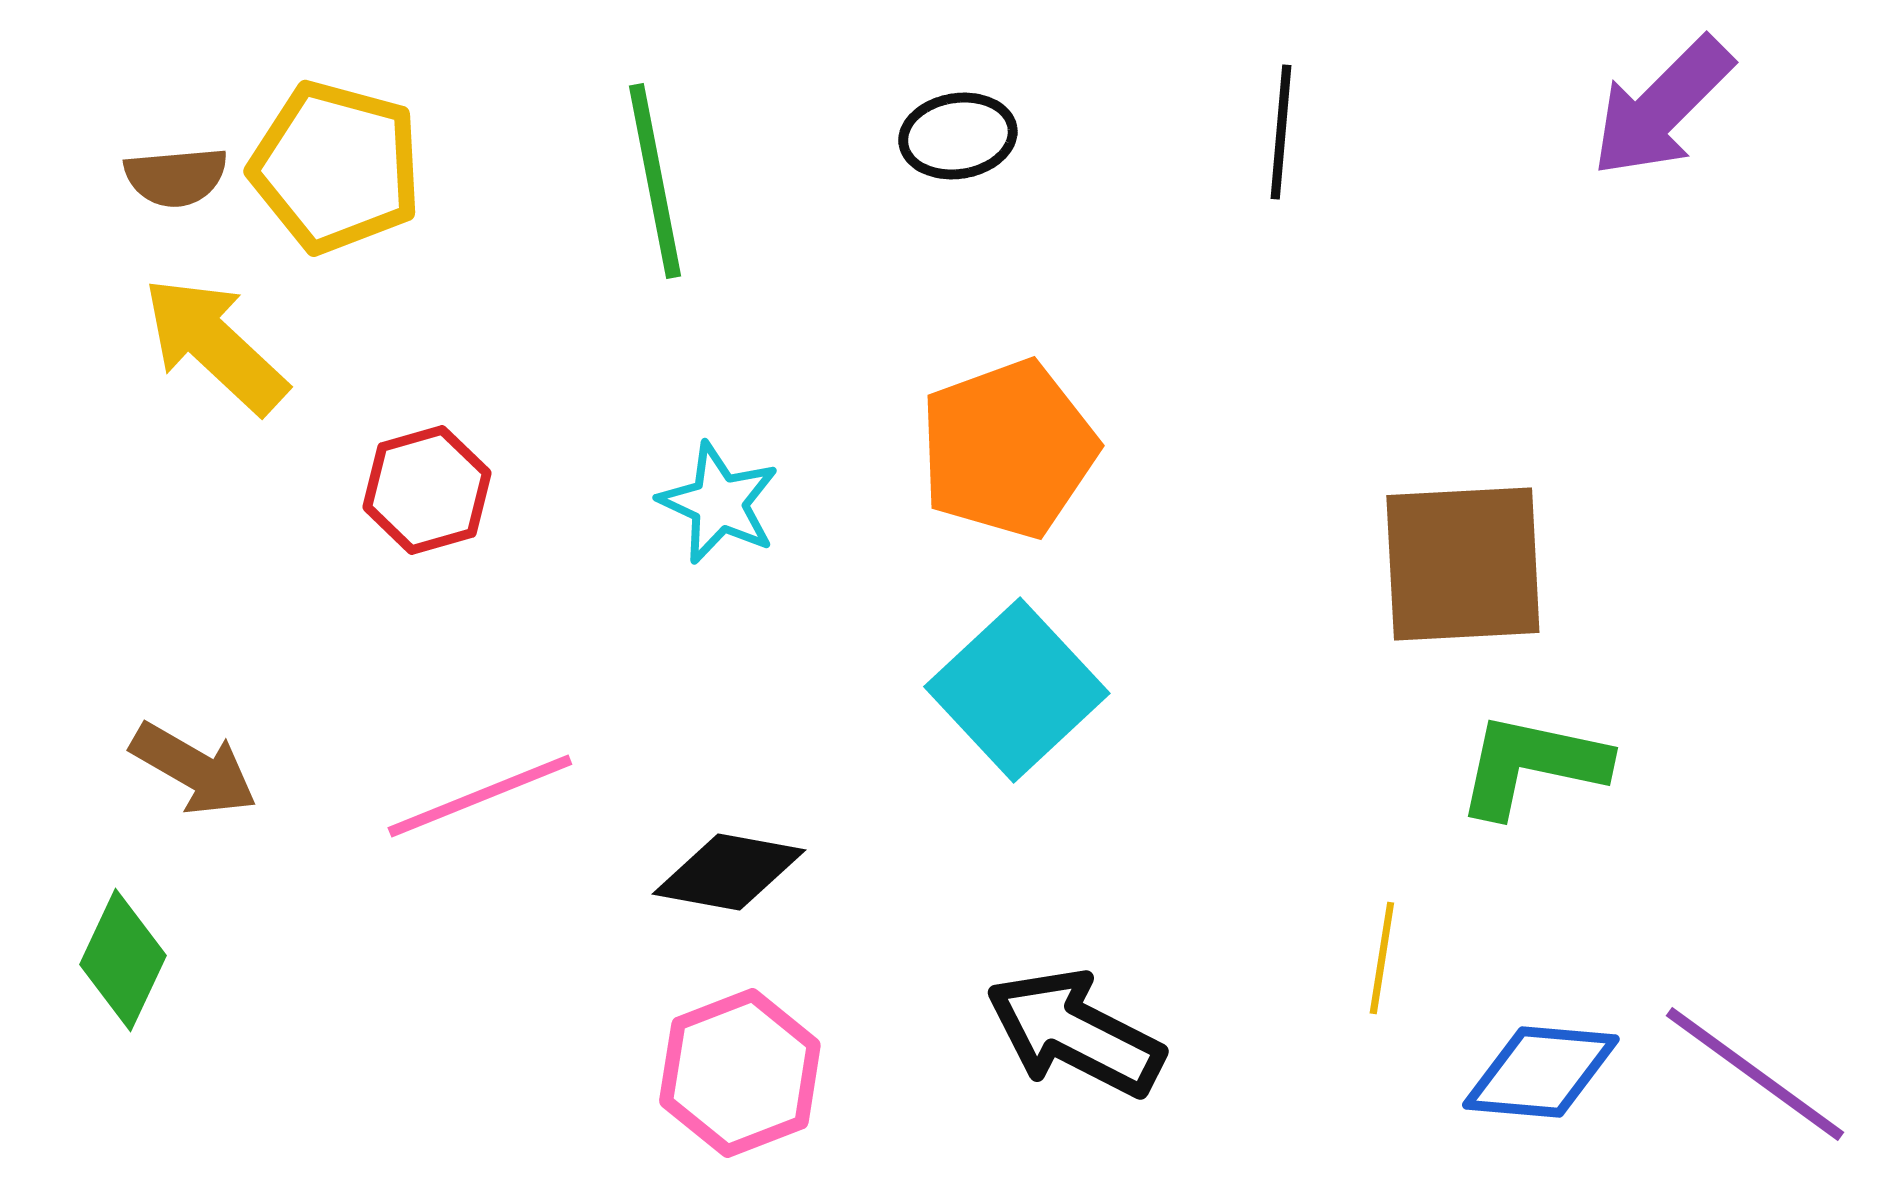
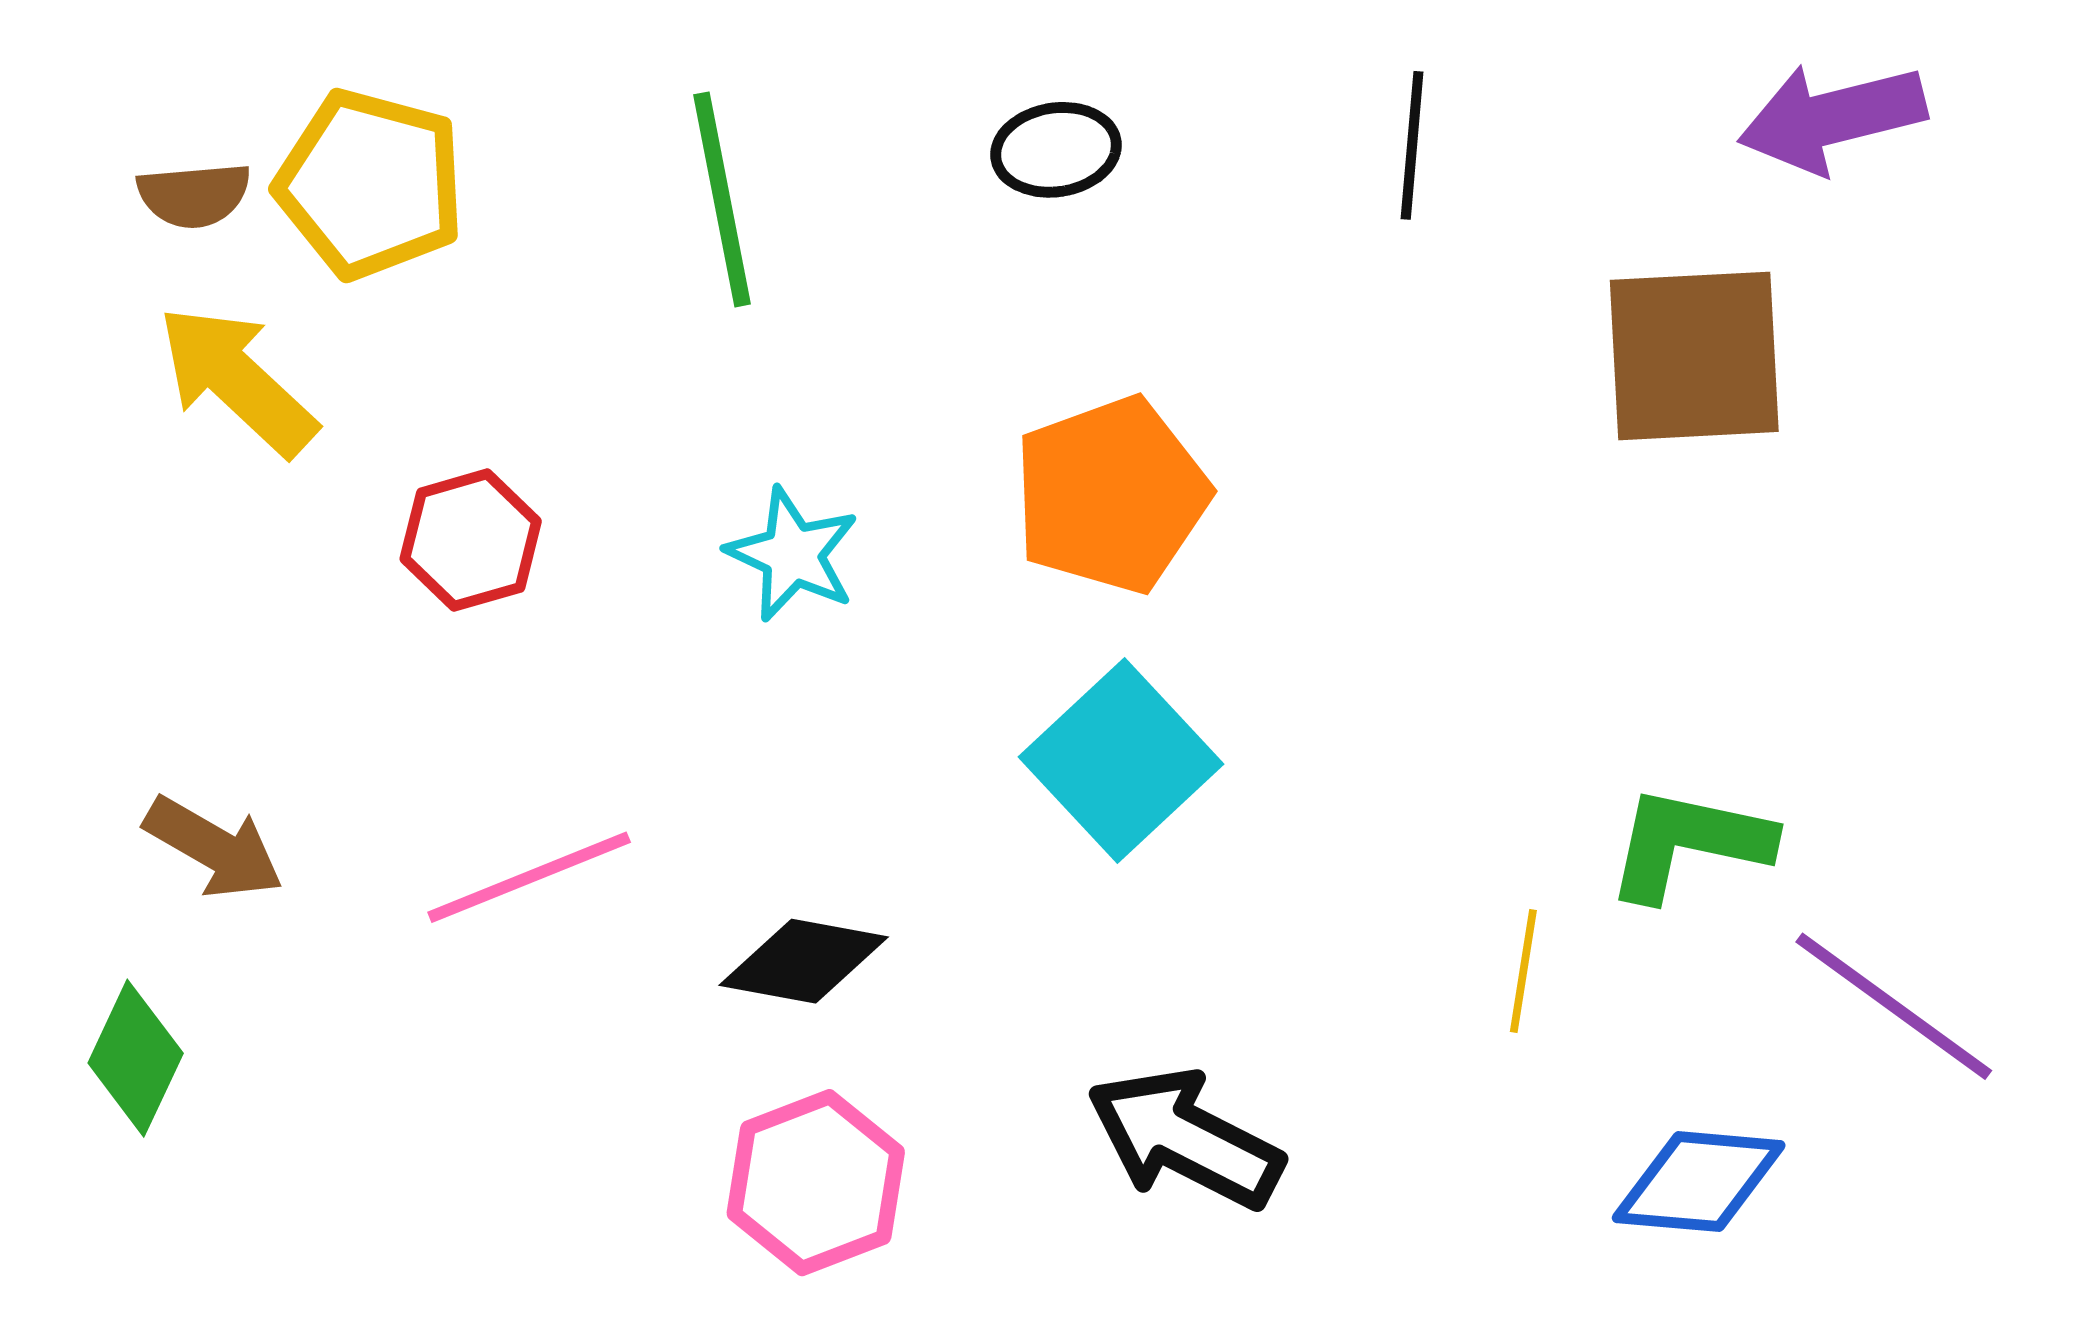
purple arrow: (1662, 107) -> (1832, 118), turned 31
brown square: (1463, 564) -> (1694, 356), moved
yellow line: (1382, 958) -> (1523, 971), moved
purple line: (1755, 1074) -> (1894, 1006), moved

